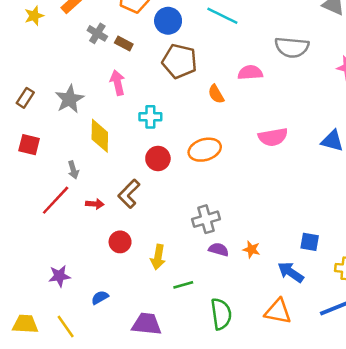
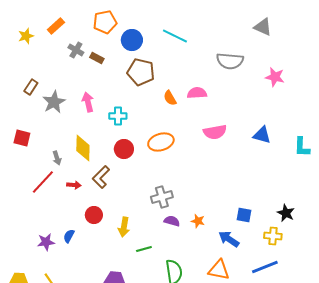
pink semicircle: (250, 73) -> (197, 93), moved
pink arrow: (118, 83) -> (88, 102), moved
brown rectangle: (25, 98) -> (31, 87), moved
yellow diamond: (100, 136) -> (83, 148), moved
blue semicircle: (100, 297) -> (69, 236), moved, turned -32

